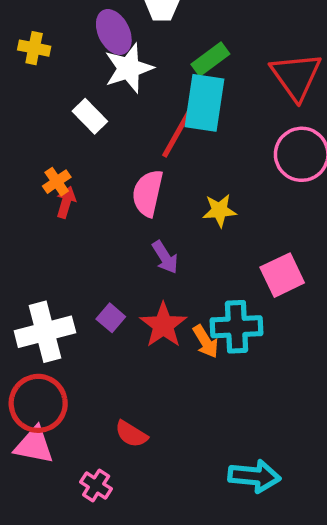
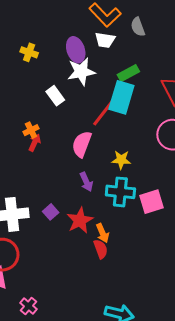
cyan cross: (236, 327) -> (120, 192), moved
red semicircle: (131, 434) -> (101, 249), moved, turned -150

